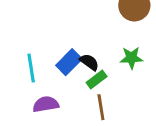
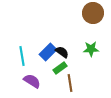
green rectangle: (97, 80) -> (60, 68), moved
purple semicircle: (46, 104) -> (32, 81), turned 42

